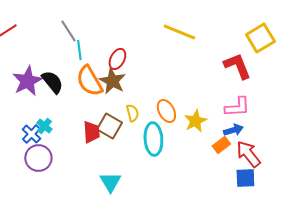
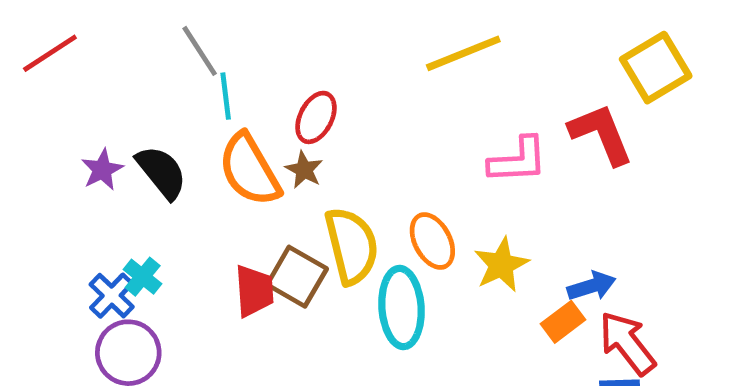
yellow line: (179, 32) -> (463, 53), turned -44
purple star: (27, 81) -> (102, 170), size x0.6
brown star: (112, 81) -> (304, 170), size x0.6
pink L-shape: (237, 107) -> (518, 160), moved
yellow semicircle: (132, 113) -> (352, 246), size x1.8

